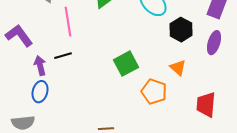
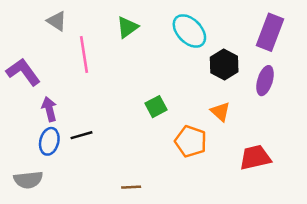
black line: (63, 56) -> (82, 135), moved
green square: (126, 64) -> (156, 107), size x0.7
red trapezoid: (206, 105) -> (255, 157), turned 72

